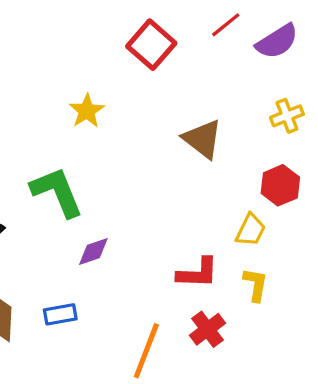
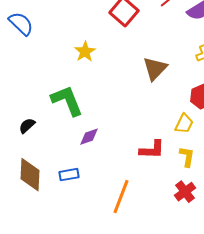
brown triangle: (203, 139) -> (155, 69), turned 36
red cross: (208, 329) -> (185, 192), moved

